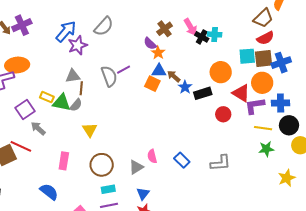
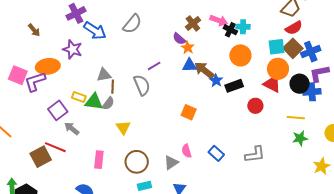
purple cross: (22, 25) -> (76, 13), moved
pink arrow: (191, 27) -> (219, 20), turned -36
blue arrow: (66, 31) -> (95, 31), turned 85
purple star: (78, 45) -> (72, 49), moved, turned -30
brown square: (264, 58) -> (293, 48), turned -36
orange circle: (221, 72) -> (240, 55), moved
gray semicircle: (109, 76) -> (142, 85), moved
brown arrow: (174, 76) -> (204, 70), size x1.5
orange circle: (262, 83) -> (278, 69), moved
orange square: (152, 84) -> (189, 112), moved
purple L-shape: (255, 106) -> (319, 74), moved
black circle: (289, 125) -> (300, 84), moved

